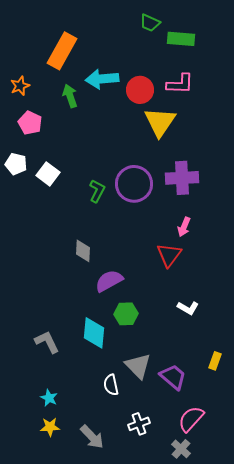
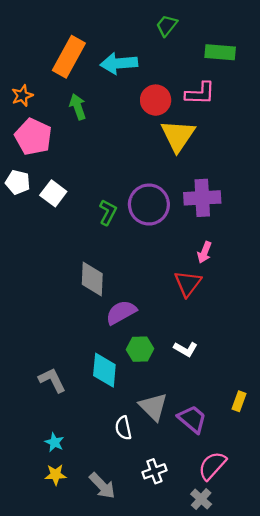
green trapezoid: (150, 23) -> (167, 26), turned 105
green rectangle: (181, 39) -> (220, 52), moved
cyan arrow: (102, 79) -> (119, 63), moved
pink pentagon: (30, 123) -> (33, 137), size x1.4
gray diamond: (83, 251) -> (92, 279), size x1.4
white L-shape: (188, 308) -> (186, 349), moved

